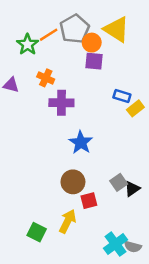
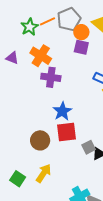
orange cross: (46, 78) -> (41, 56), size x1.5
brown circle: (73, 182) -> (40, 140), moved
red square: (89, 201) -> (66, 132), moved, size x1.5

